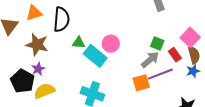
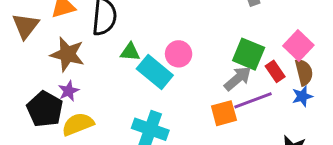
green square: (157, 43) -> (249, 54), size x1.5

